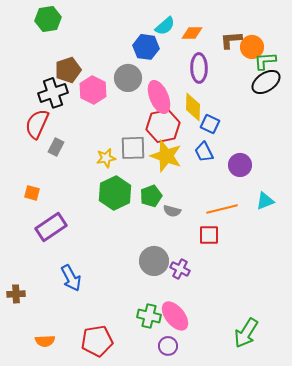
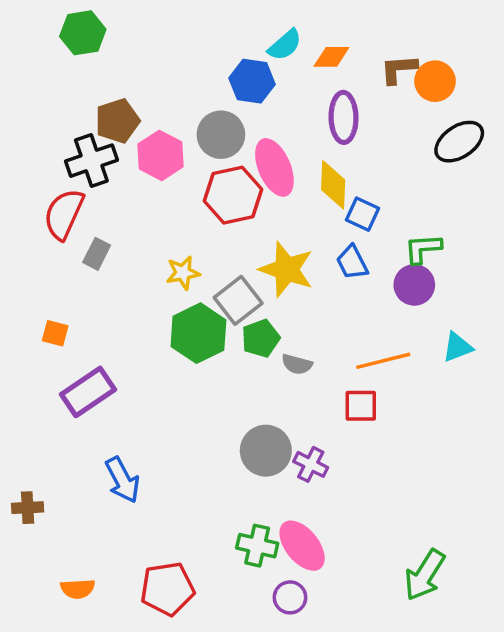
green L-shape: (265, 61) -> (423, 249), moved
red hexagon: (163, 126) -> (233, 195), moved
gray square: (133, 148) -> (238, 300), moved, turned -36

